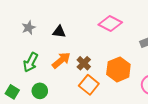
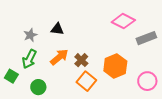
pink diamond: (110, 23) -> (123, 21), moved
gray star: (29, 28) -> (30, 35), moved
green square: (12, 92) -> (11, 76), moved

